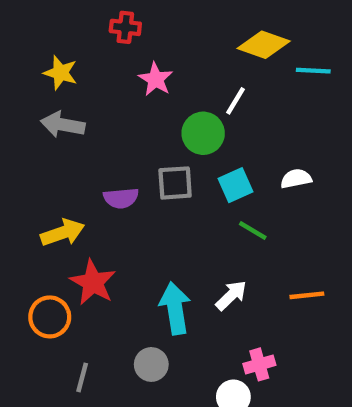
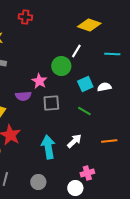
cyan line: (313, 71) -> (112, 54), moved
pink star: (156, 79) -> (39, 81), moved
gray square: (175, 183) -> (51, 103), moved
cyan square: (236, 185) -> (85, 84), moved
gray circle: (151, 364) -> (38, 182), moved

